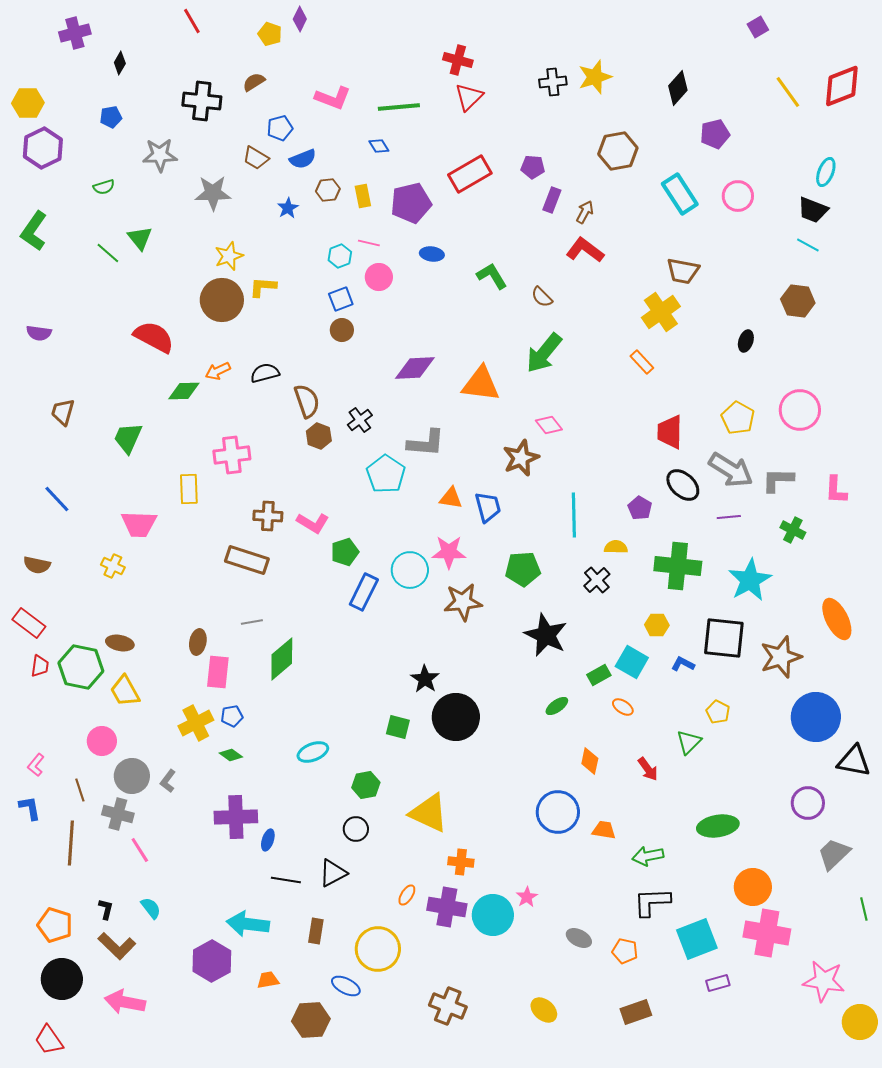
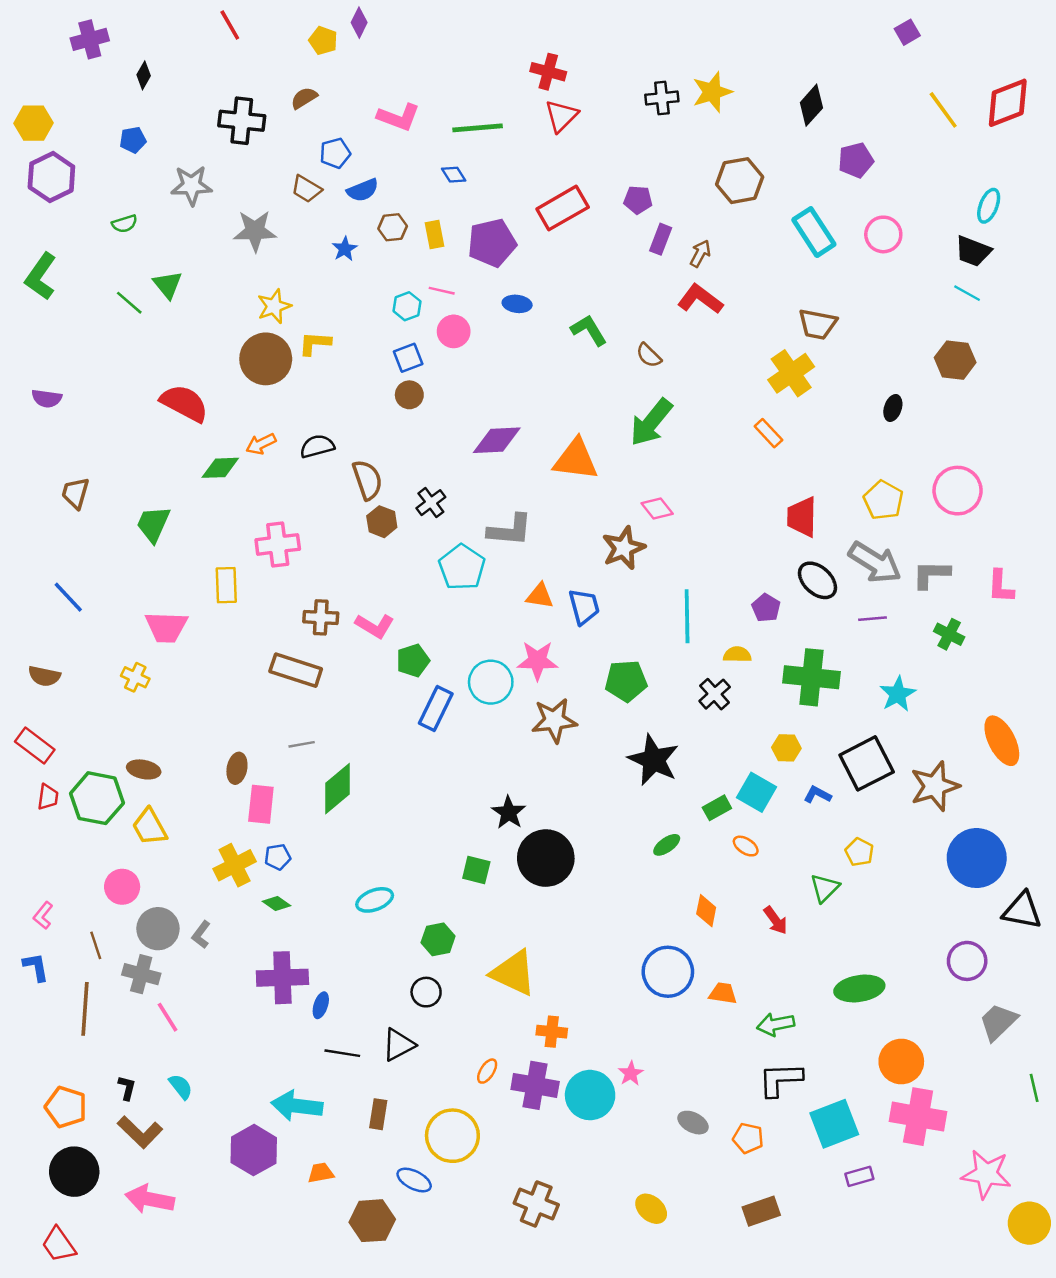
cyan star: (750, 580) -> (898, 694), size x0.7
black square: (724, 638) -> (867, 763), turned -33

